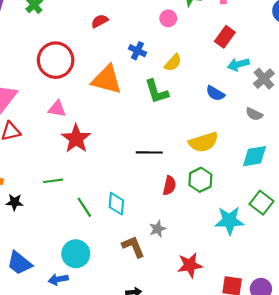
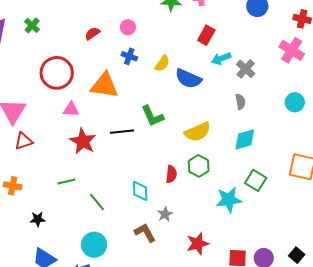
pink circle: (168, 18) -> (128, 27), moved
green L-shape: (157, 92) -> (152, 116), moved
blue semicircle: (215, 93) -> (188, 79), moved, size x1.5
pink triangle: (57, 109) -> (71, 109), moved
gray semicircle: (254, 114) -> (240, 102), turned -119
black line: (149, 152) -> (122, 132), moved
black star: (15, 202) -> (38, 219), moved
cyan diamond: (116, 204) -> (140, 191), moved

